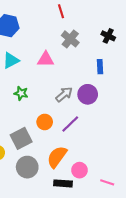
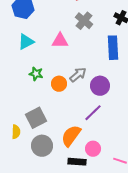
blue rectangle: (100, 67) -> (113, 48), size x1.6
purple circle: (88, 94) -> (100, 86), moved
orange circle: (45, 122) -> (59, 84), moved
purple line: (70, 124) -> (93, 113), moved

